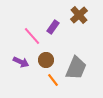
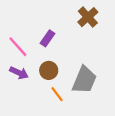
purple rectangle: (53, 27) -> (48, 38), moved
pink line: (32, 36) -> (18, 47), moved

